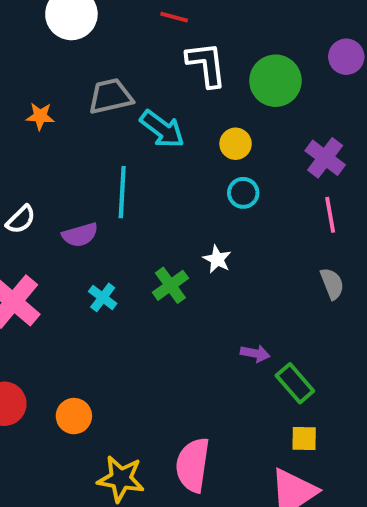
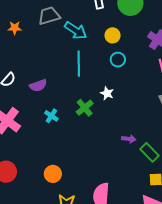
cyan line: (122, 192) -> (79, 64), moved
orange circle: (74, 416) -> (53, 174), moved

